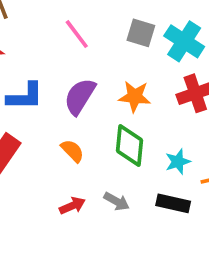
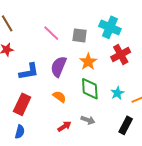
gray square: (141, 33) -> (80, 35), moved
orange star: (135, 96) -> (88, 62), turned -30
black rectangle: (173, 203) -> (126, 125), moved, turned -66

